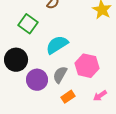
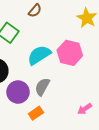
pink hexagon: (87, 66) -> (70, 53), moved
orange rectangle: (68, 97) -> (36, 113), moved

